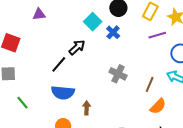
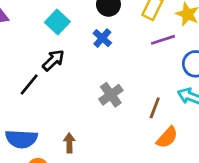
cyan square: (93, 22) -> (57, 22), moved
gray cross: (118, 74) -> (111, 95), turned 30
blue semicircle: (63, 93) -> (21, 139), moved

